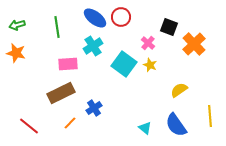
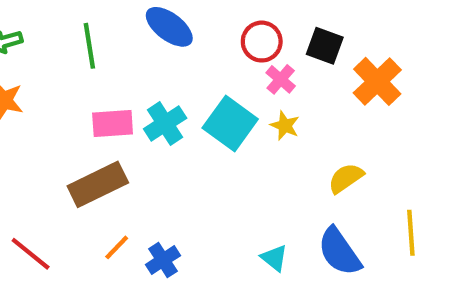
red circle: (121, 17) -> (262, 42), moved
cyan cross: (93, 46) -> (165, 123), moved
blue cross: (94, 108) -> (163, 260), moved

